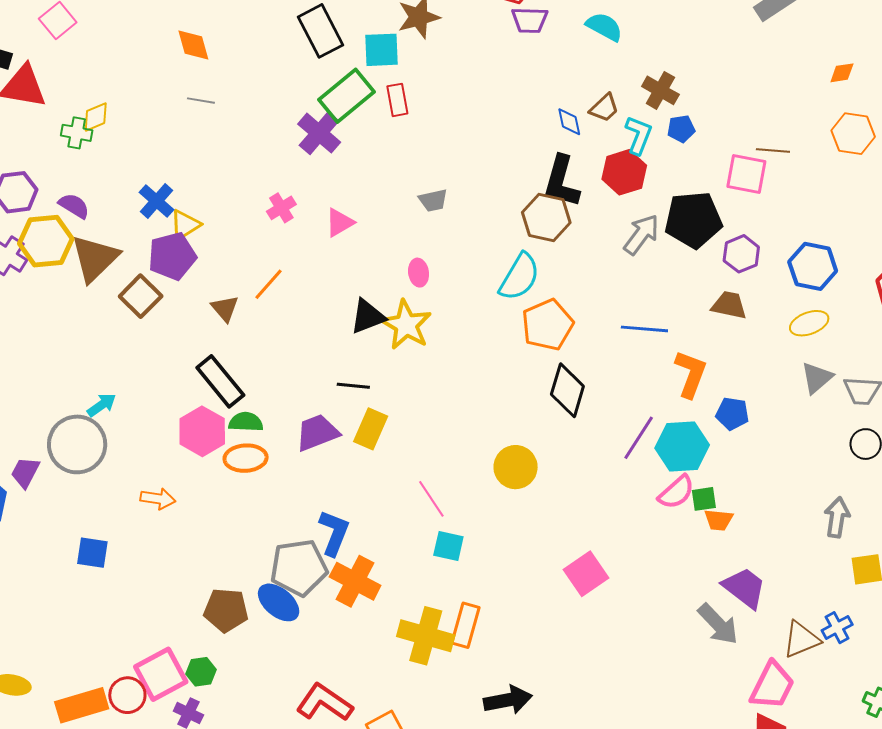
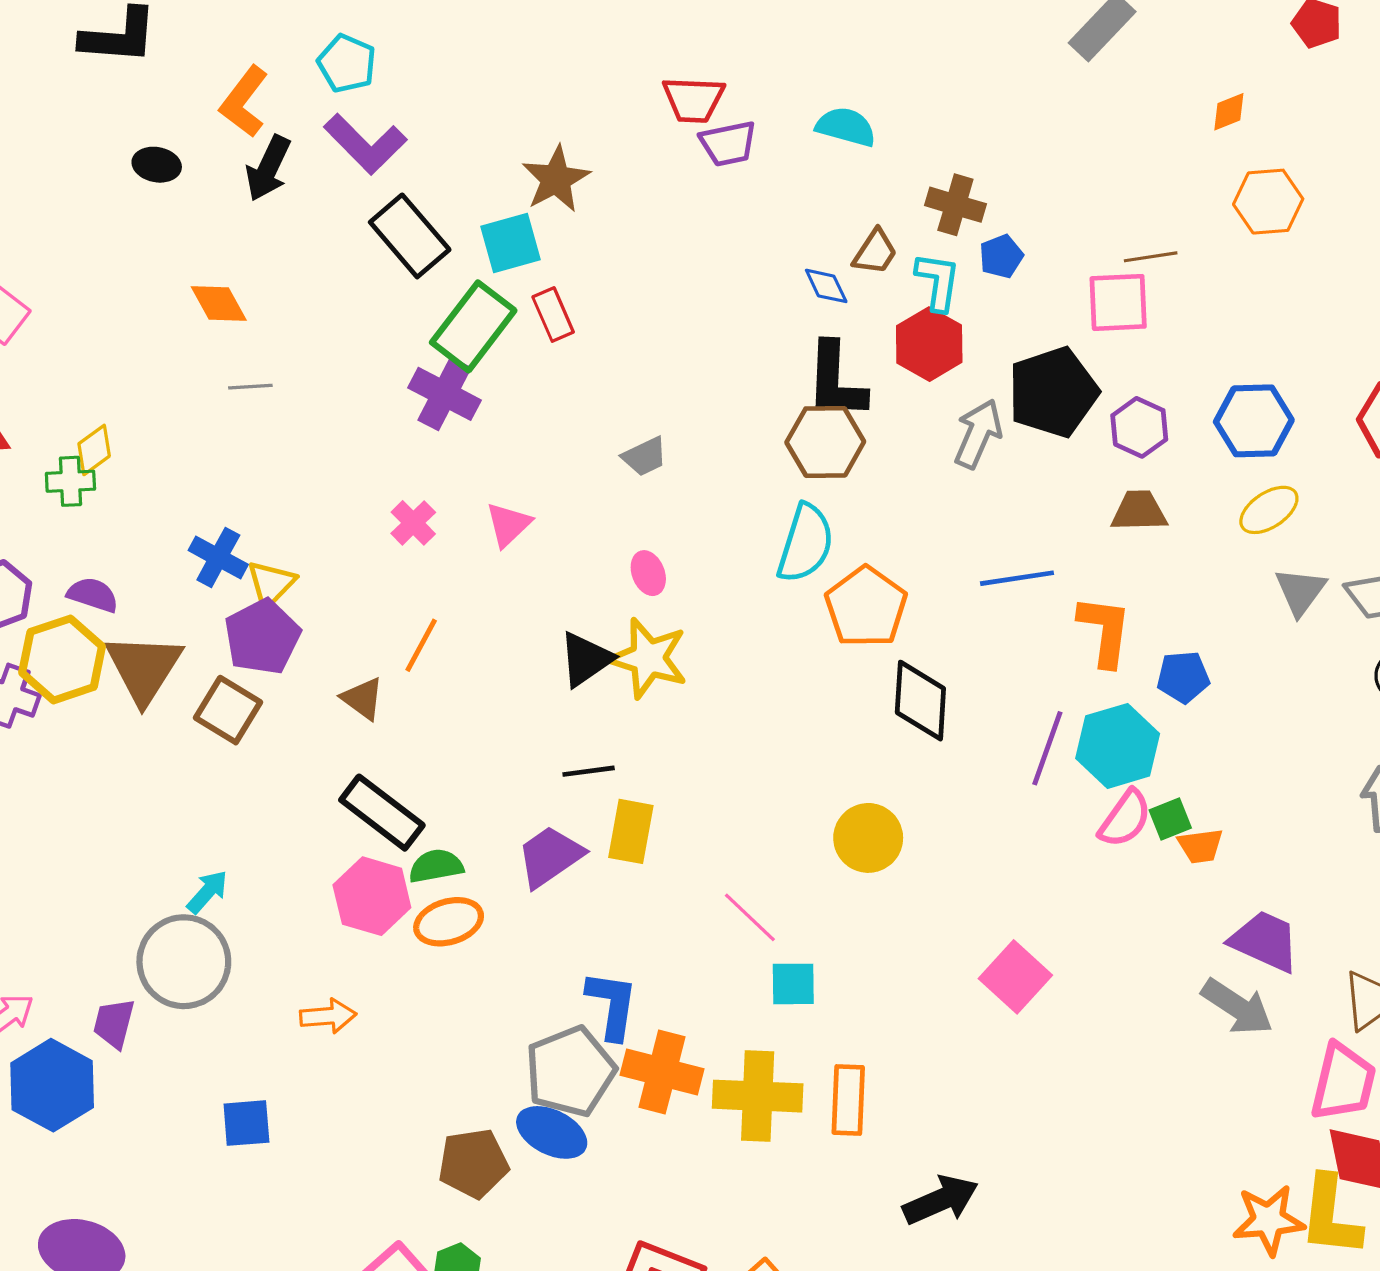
yellow cross: (426, 636) -> (758, 1096), moved

